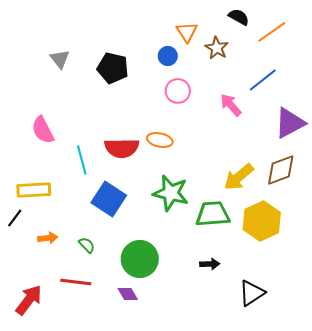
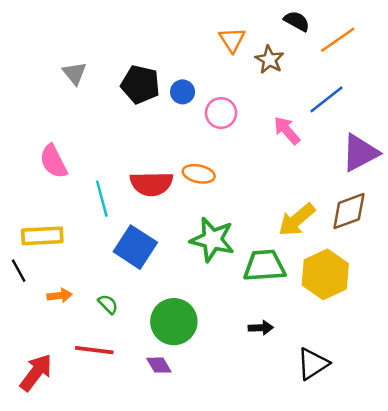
blue circle: (168, 56) -> (183, 92), moved
black line: (15, 218) -> (19, 271), turned -66

